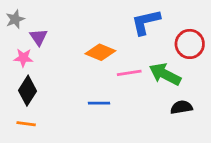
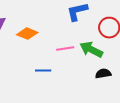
orange diamond: (100, 52) -> (27, 34), moved

